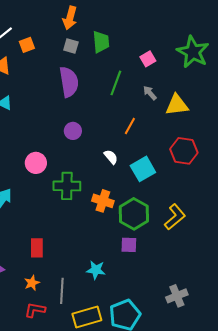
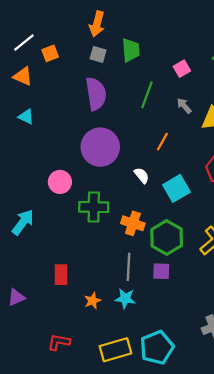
purple circle: (73, 131) -> (100, 147), size x2.0
orange star: (32, 283) -> (93, 301), moved
gray line: (62, 291) -> (129, 267), moved

